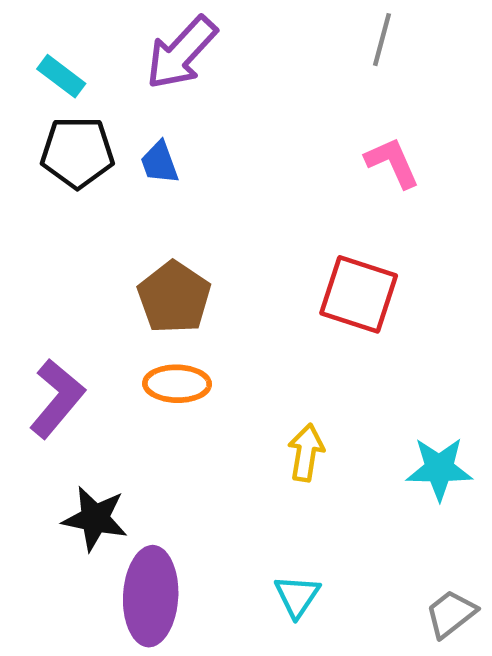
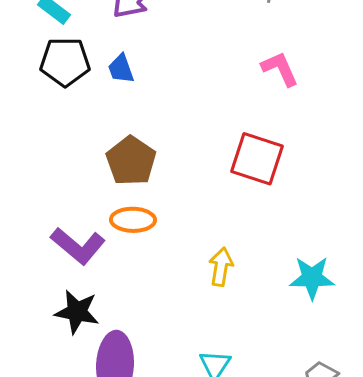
purple L-shape: (57, 398) -> (78, 246), moved, turned 90

